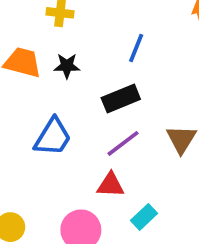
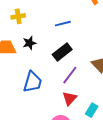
blue line: (136, 48) -> (63, 24), turned 70
red triangle: (110, 185) -> (70, 98), turned -35

